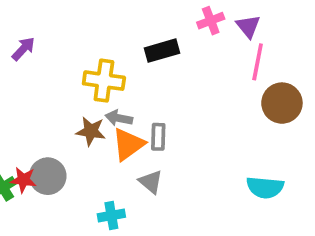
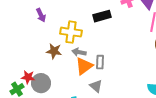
purple arrow: (23, 49) -> (41, 15), moved, turned 112
brown star: (91, 131) -> (54, 51), moved
red star: (23, 180) -> (28, 77), moved

